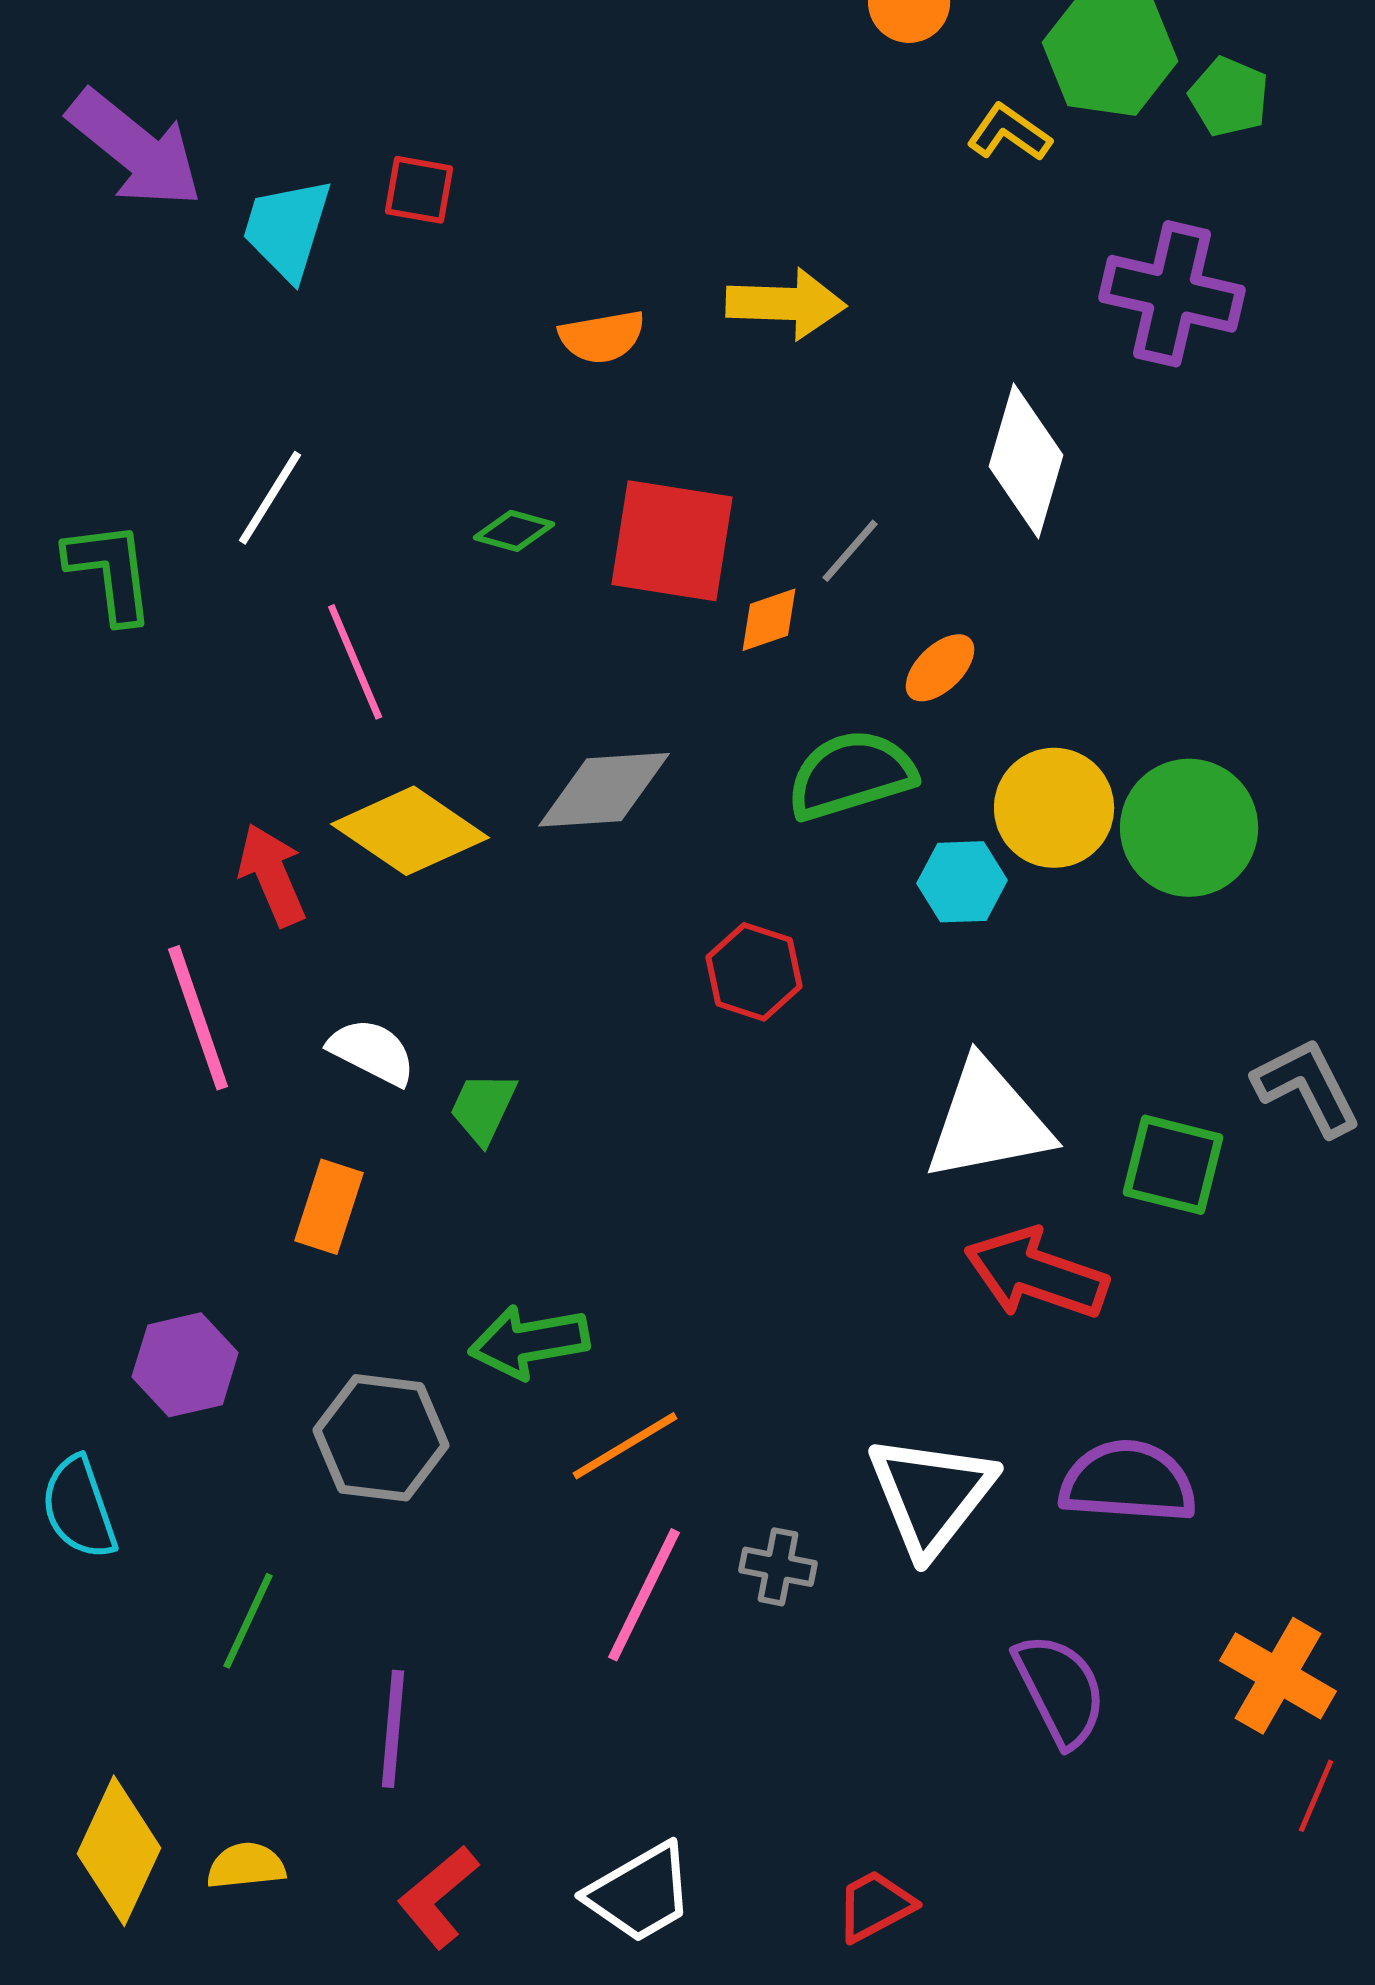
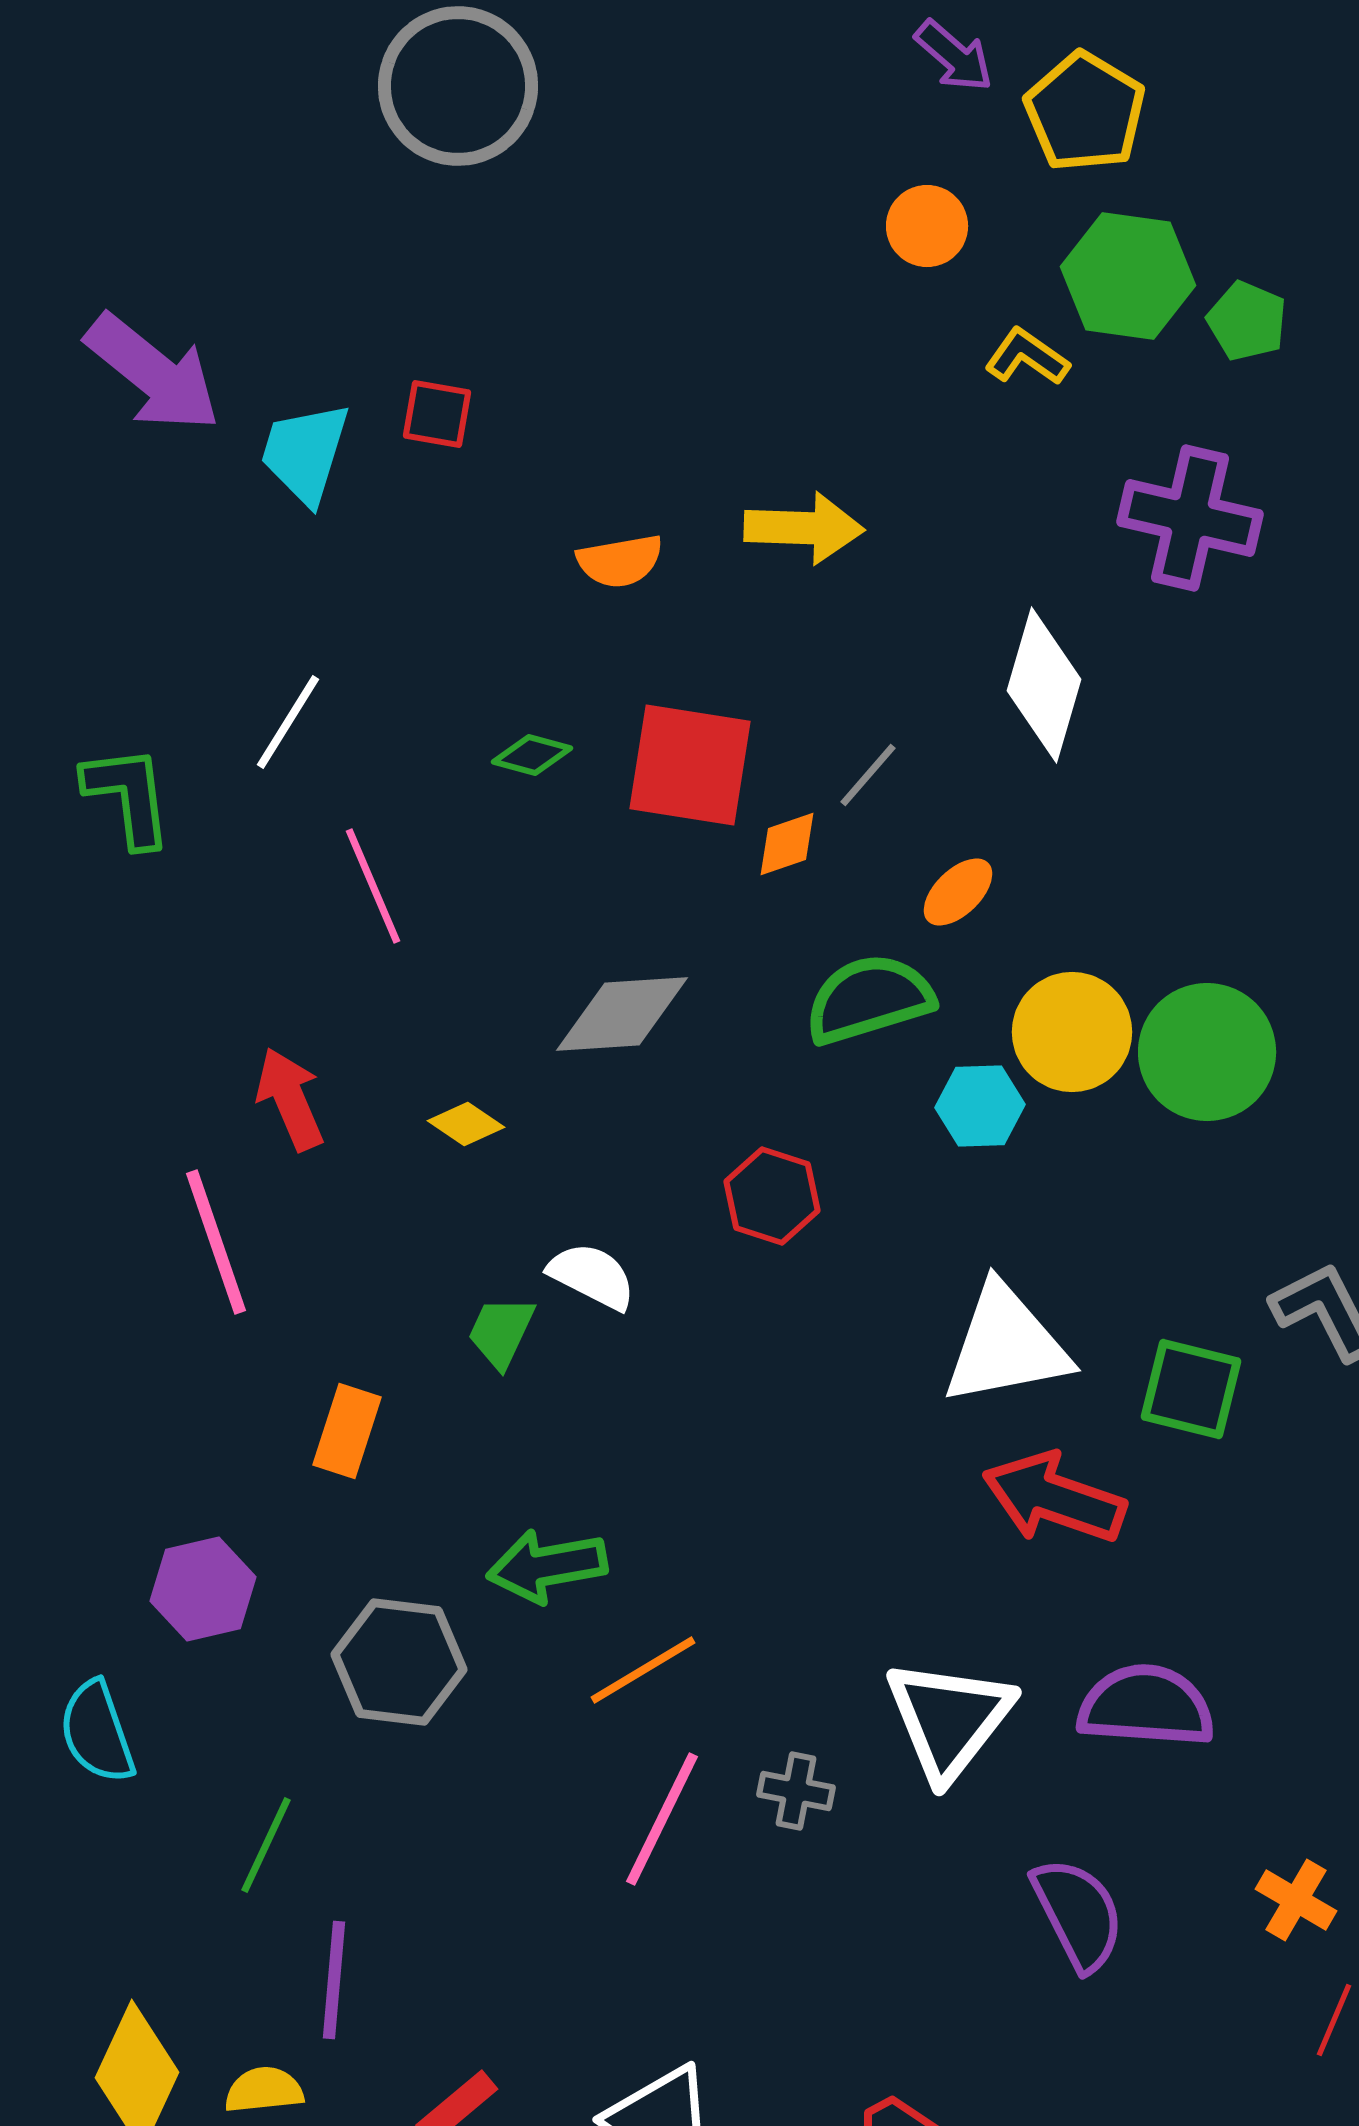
yellow diamond: (410, 831) -> (466, 1124), moved, size x0.5
white semicircle: (372, 1052) -> (592, 1276), moved
orange cross: (1278, 1676) -> (1296, 1900), size x0.7
purple line: (393, 1729) -> (334, 1980), moved

